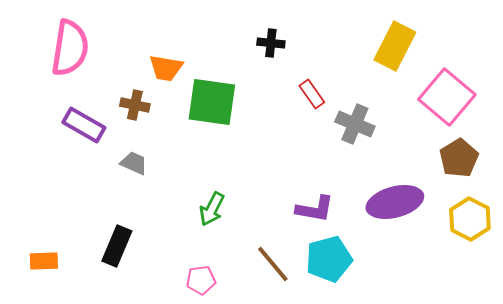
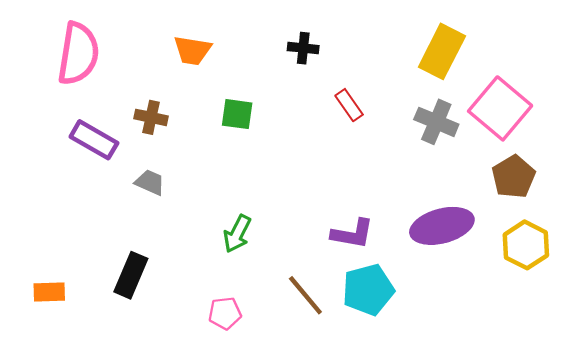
orange trapezoid: (166, 68) -> (192, 50), moved
green square: (212, 102) -> (237, 114), size x0.6
gray cross: (355, 124) -> (436, 122), moved

